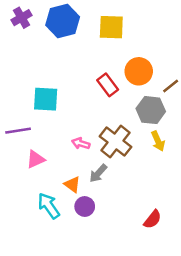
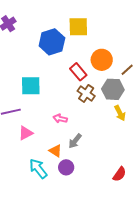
blue hexagon: (63, 21) -> (52, 42), moved
brown cross: (116, 142) -> (86, 93), moved, size x0.7

